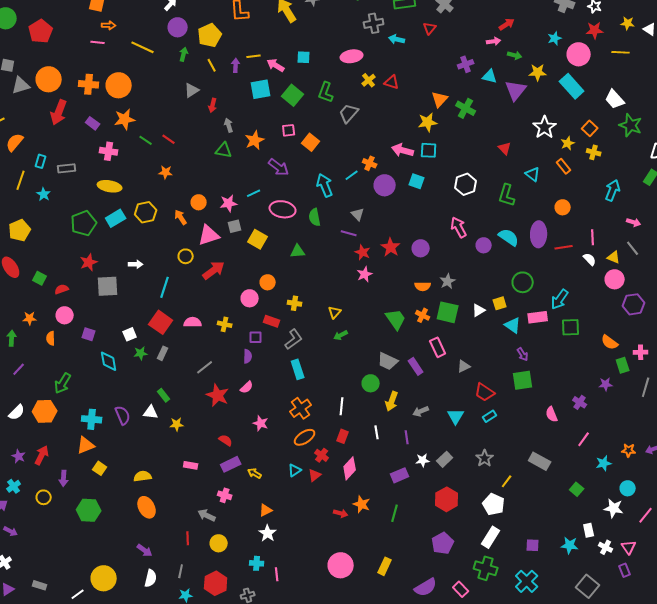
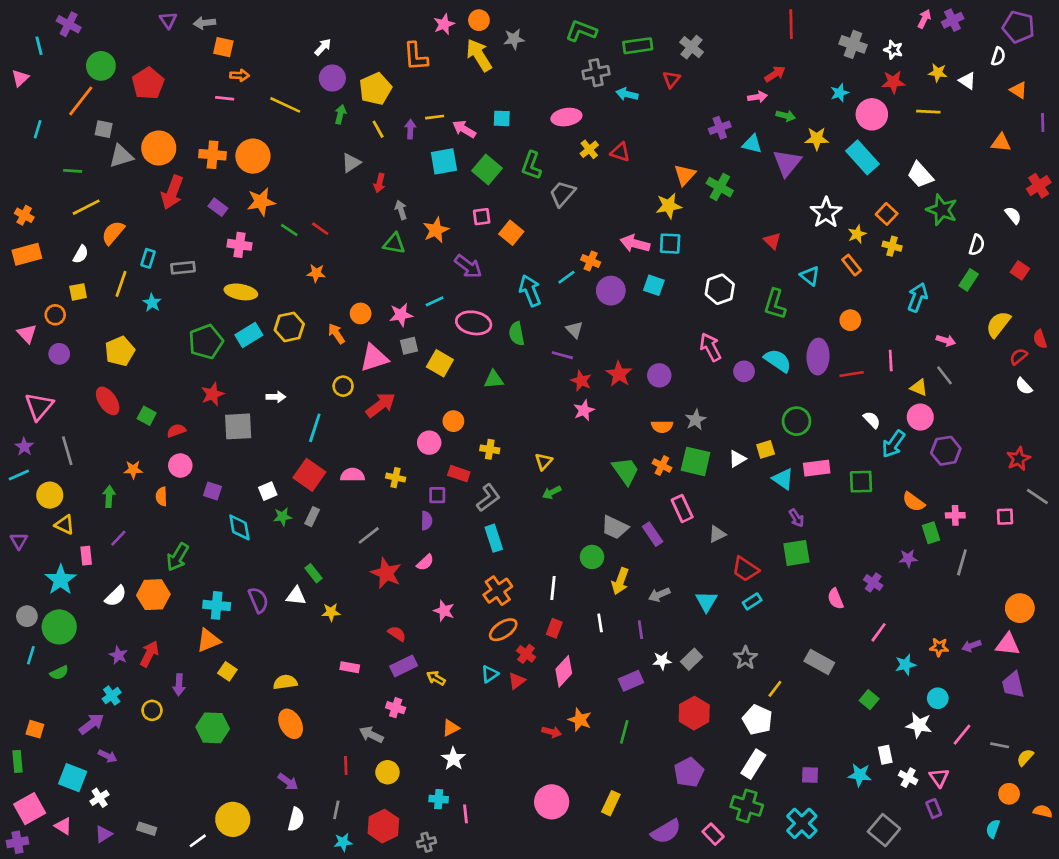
white semicircle: (590, 259) -> (872, 420), moved
cyan arrow: (560, 299) -> (893, 444), moved

